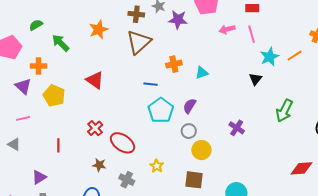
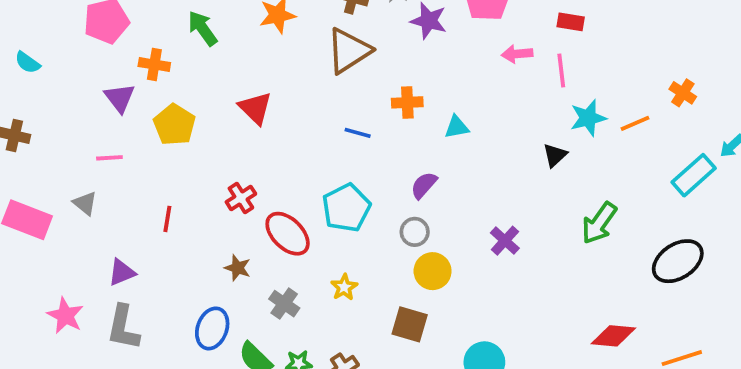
cyan pentagon: (161, 110) -> (346, 208), moved

